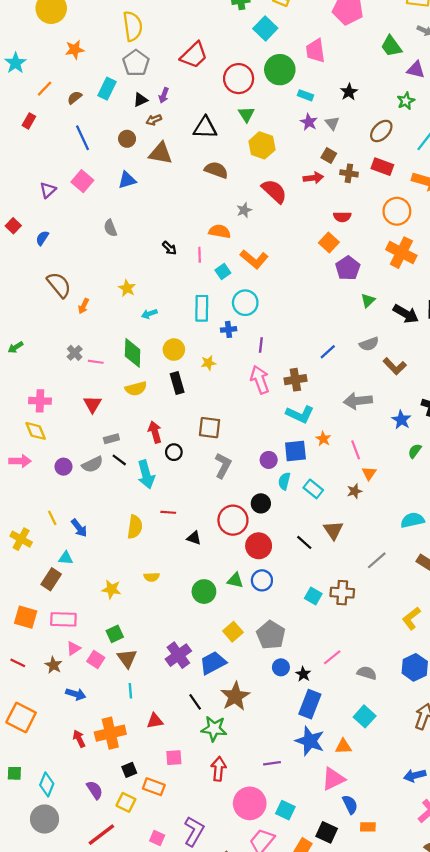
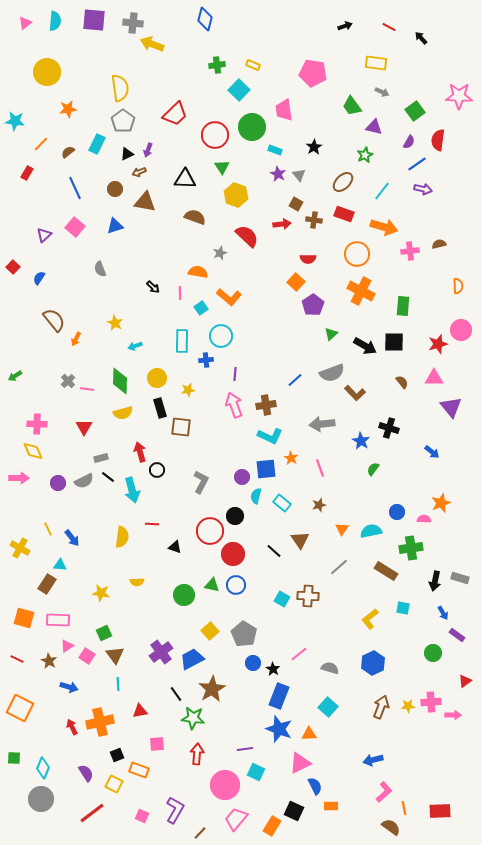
cyan star: (16, 63) -> (15, 121), turned -30
gray semicircle: (369, 344) -> (332, 373), size x1.4
brown square: (210, 428) -> (181, 427), moved
orange triangle: (369, 473) -> (342, 529), moved
cyan square: (285, 810) -> (256, 772), moved

